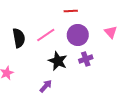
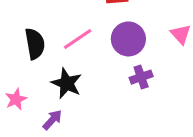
black star: (58, 61) -> (67, 83), moved
purple arrow: (46, 86) -> (52, 120), moved

